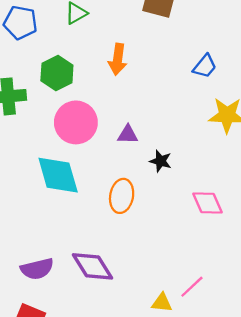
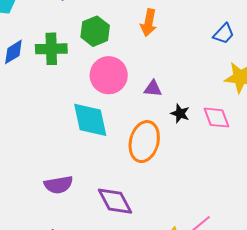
orange ellipse: (122, 196) -> (144, 142), size x1.4
pink diamond: (207, 203) -> (217, 118), moved
purple semicircle: (37, 269) -> (58, 185), moved

